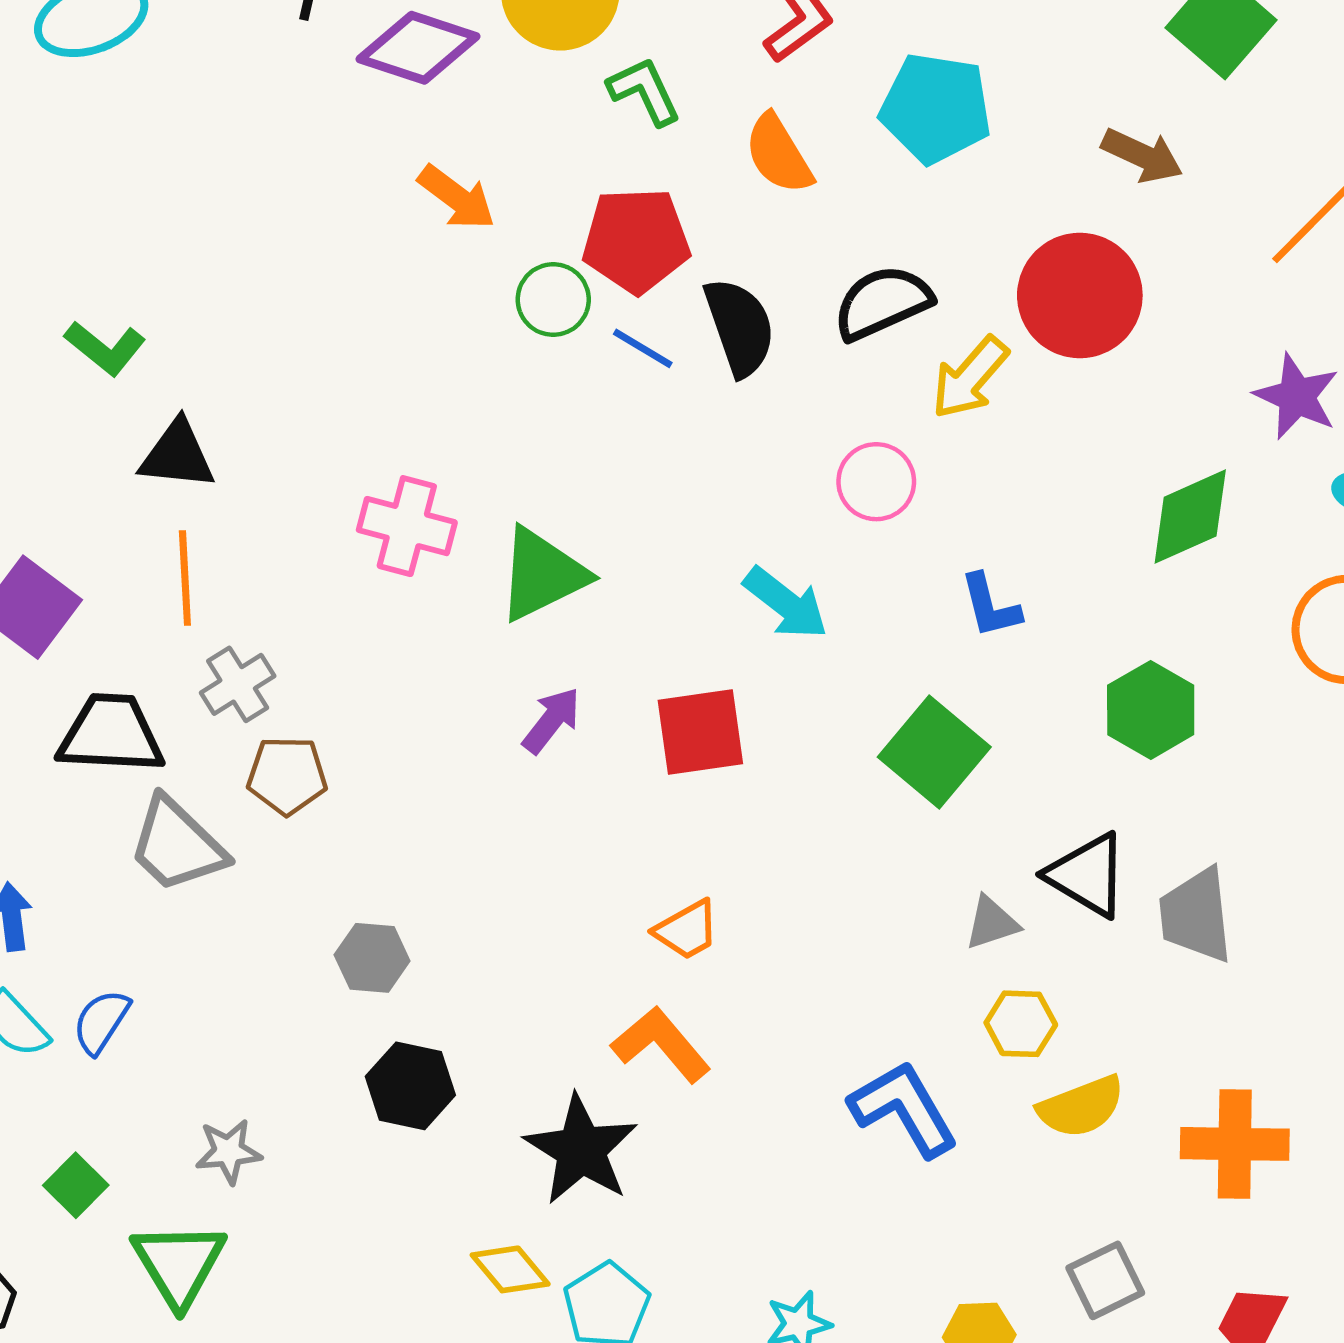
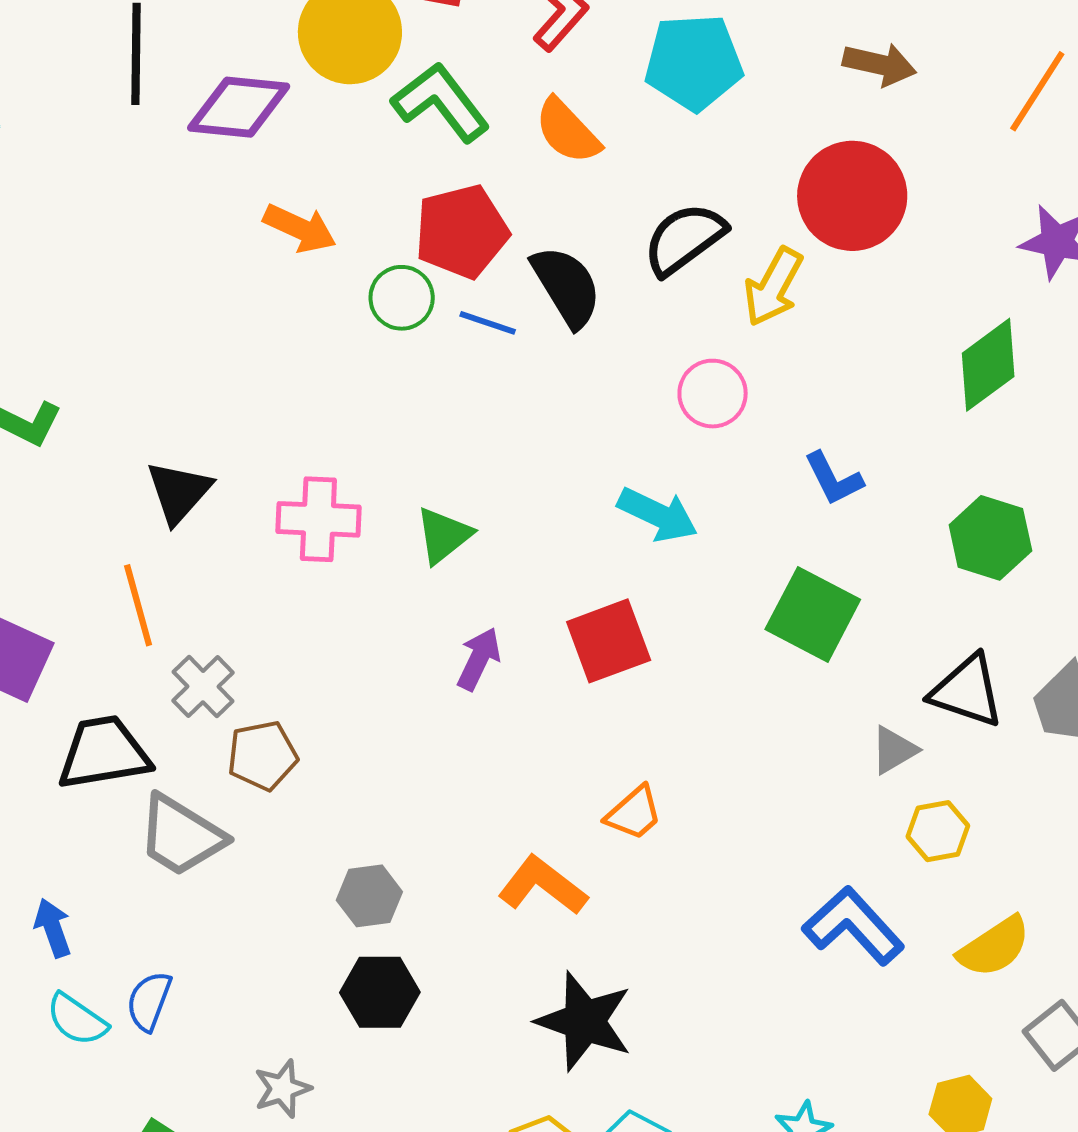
green L-shape: (644, 91) -> (441, 102), size x1.4
black triangle: (177, 455) -> (179, 492), moved, turned -42
green triangle: (542, 574) -> (444, 535), size x0.7
orange L-shape: (661, 1044) -> (542, 886), moved
black hexagon: (410, 1086) -> (380, 992), moved
yellow semicircle: (1081, 1107) -> (994, 947), moved

